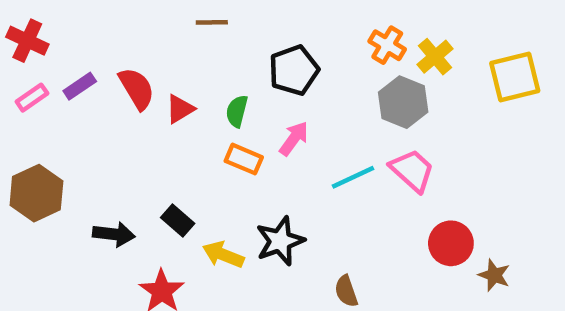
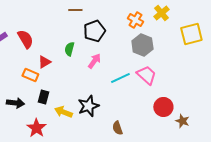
brown line: (212, 22) -> (75, 10), moved
yellow cross: (435, 57) -> (161, 13), moved
red triangle: (180, 109) -> (44, 62), moved
orange rectangle: (244, 159) -> (30, 75), moved
black rectangle: (178, 221) -> (43, 97), turned 64

